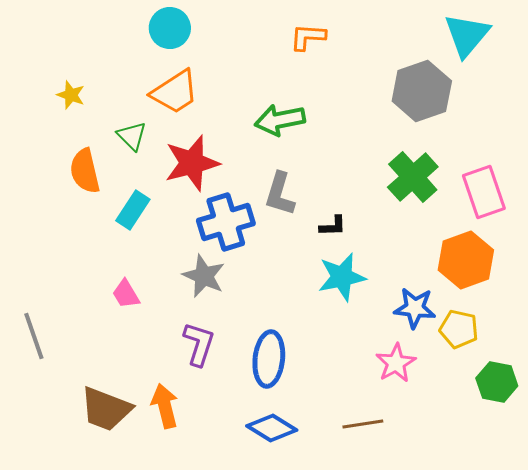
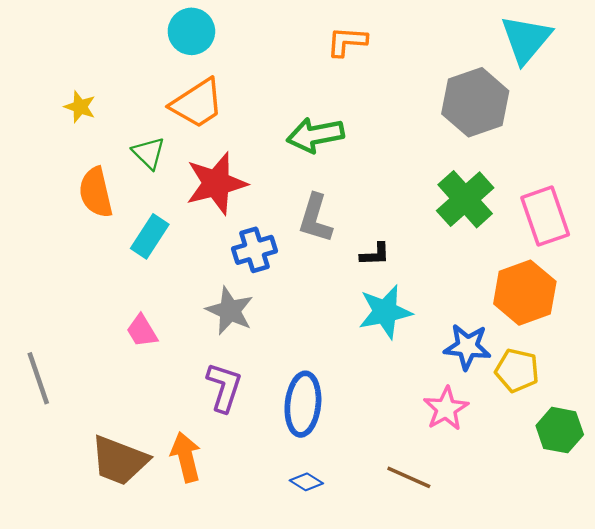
blue cross: (226, 222) -> (255, 250), size x0.7
brown line: (363, 424) -> (409, 477), turned 33
blue diamond: (272, 428) -> (306, 482), size x0.6

